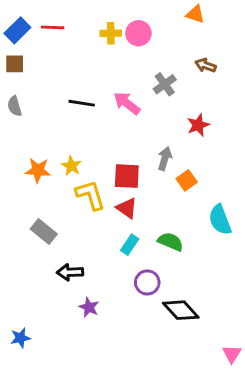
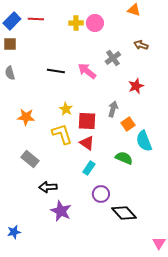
yellow star: (71, 166) -> (66, 109), moved
cyan semicircle: (220, 220) -> (144, 141), moved
green semicircle: (171, 242) -> (124, 158), moved
purple star: (89, 307) -> (61, 211), size x1.5

